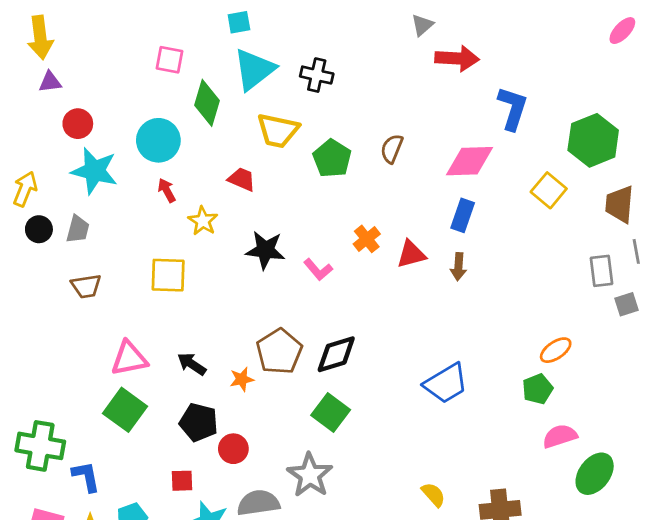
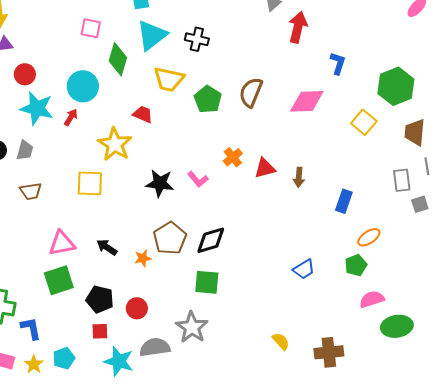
red arrow: (457, 58) -> (298, 27), turned -80
blue L-shape: (513, 108) -> (338, 63), size x0.7
brown semicircle: (392, 149) -> (251, 92), size x1.4
red arrow: (167, 190) -> (71, 117), moved, turned 60
blue rectangle: (463, 215) -> (344, 201), moved
yellow star: (203, 221) -> (115, 144), size x1.6
black star: (265, 250) -> (160, 183), moved
blue trapezoid: (446, 383) -> (304, 269), moved, size x0.7
green square: (125, 410) -> (59, 280), turned 36
green square: (331, 413) -> (207, 282), turned -32
black pentagon: (199, 422) -> (100, 299), moved
green ellipse: (595, 474) -> (397, 326), turned 44

